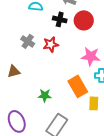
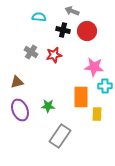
orange rectangle: (78, 86) -> (81, 97), turned 30
purple ellipse: (17, 121) -> (20, 110), moved

